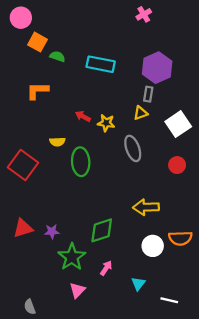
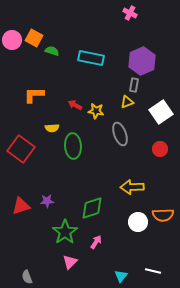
pink cross: (144, 14) -> (130, 13), turned -32
pink circle: (21, 18) -> (12, 40), moved
orange L-shape: (37, 91) -> (34, 95), moved
purple star: (52, 232) -> (47, 201), moved
cyan triangle: (138, 284) -> (121, 276), moved

